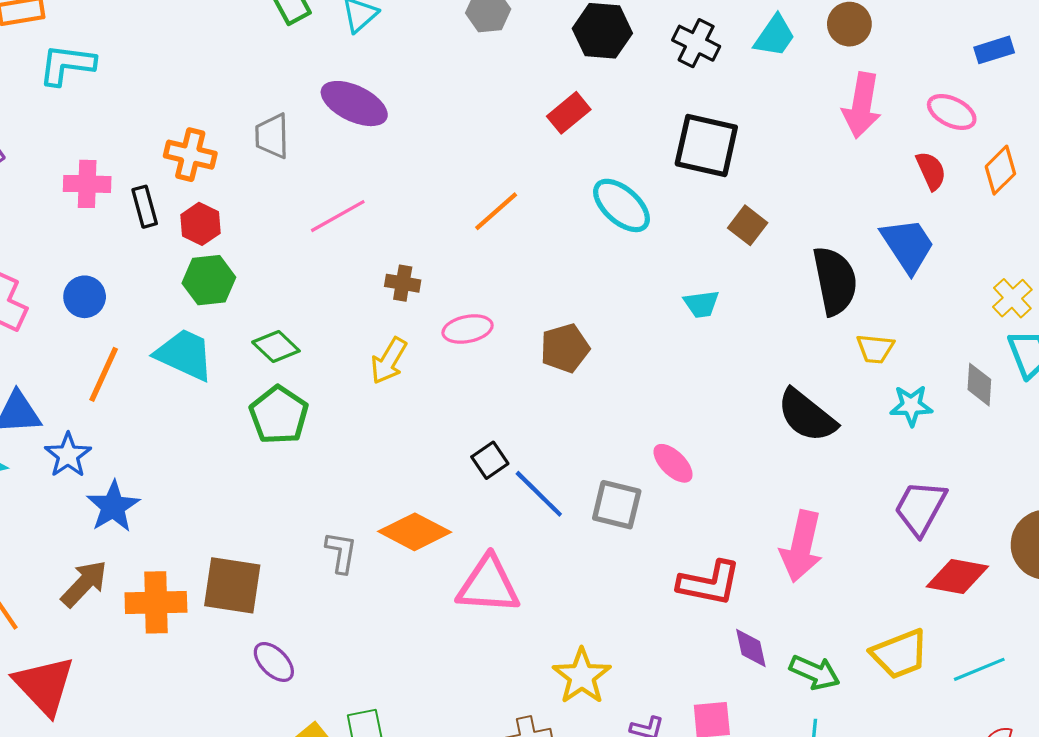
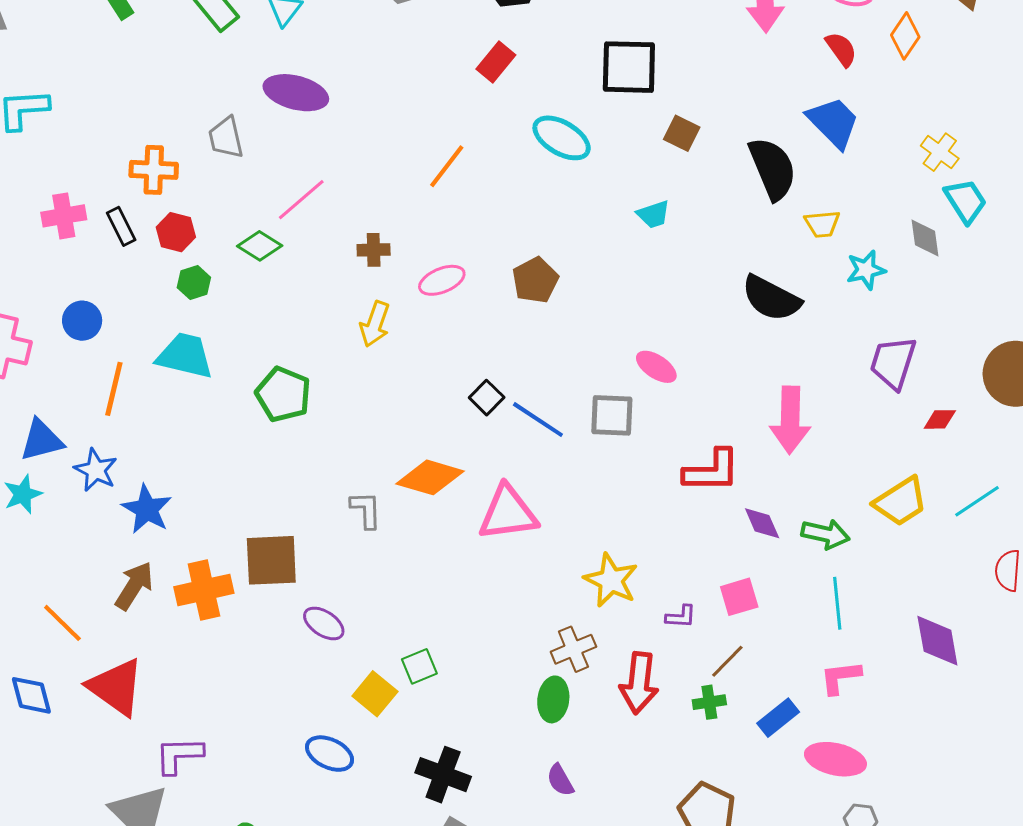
green hexagon: (209, 280) -> (194, 283), size x0.7
green diamond: (276, 346) -> (260, 246), moved
red diamond: (957, 576) -> (940, 419), size x0.6

